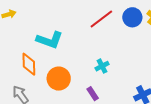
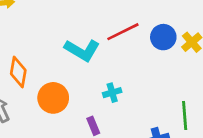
cyan L-shape: (50, 40) -> (82, 50), moved

